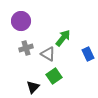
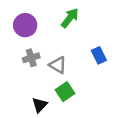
green arrow: (63, 38) -> (70, 18), moved
blue rectangle: (88, 54) -> (99, 55), moved

